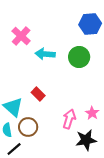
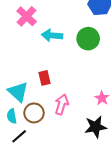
red rectangle: (38, 94) -> (45, 78), turned 32
pink arrow: (69, 119) -> (62, 104), moved

